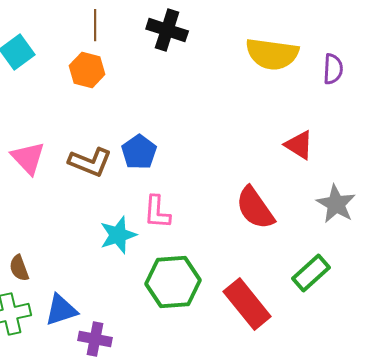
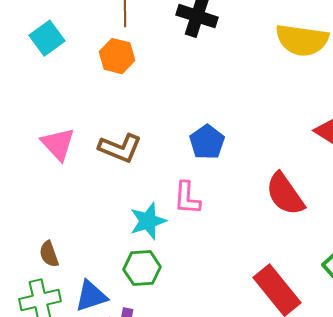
blue pentagon: (139, 152) -> (207, 142), moved
green hexagon: (173, 282) -> (142, 268), moved, size x0.7

